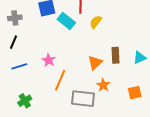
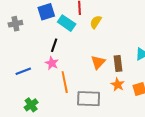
black line: (13, 42) -> (54, 45), moved
brown rectangle: (115, 55) -> (118, 64), moved
orange line: (60, 80) -> (65, 82), turned -30
orange star: (103, 85) -> (118, 85), moved

